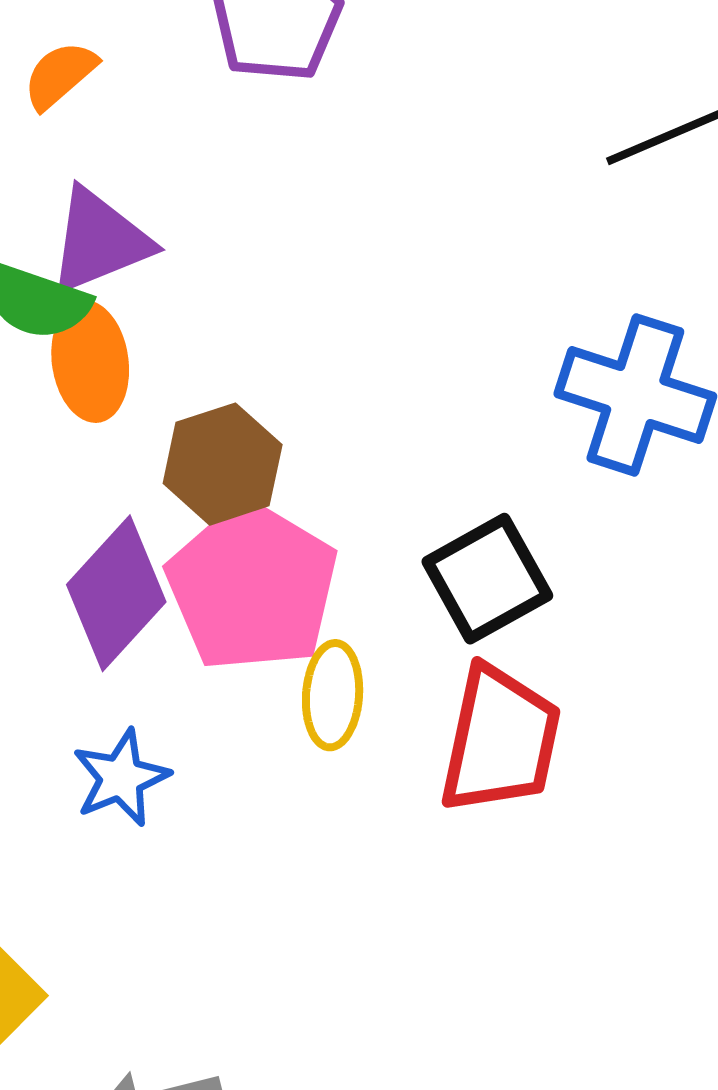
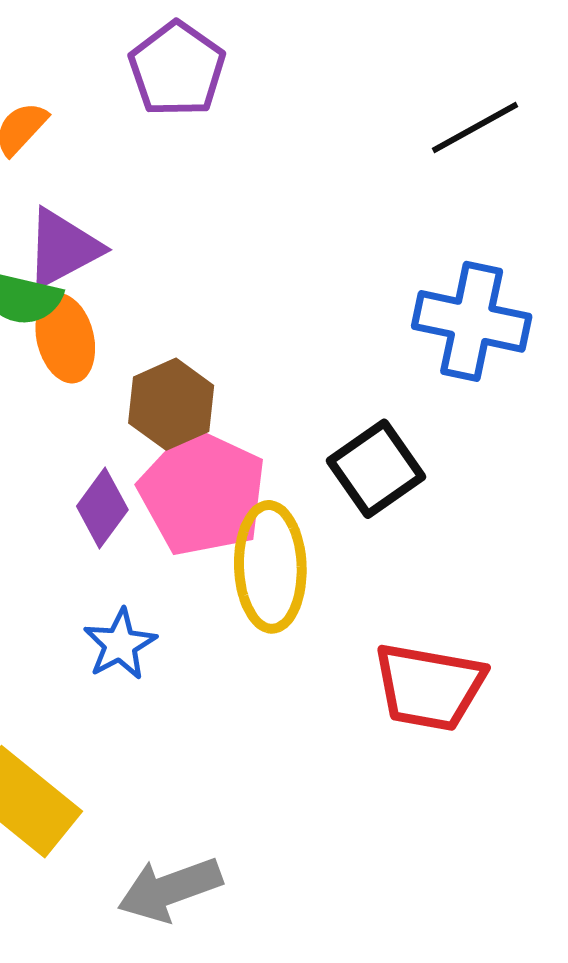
purple diamond: (116, 593) -> (102, 508), size x0.7
yellow ellipse: (333, 695) -> (270, 567), size x1.6
red trapezoid: (500, 740) -> (429, 687), moved, turned 94

